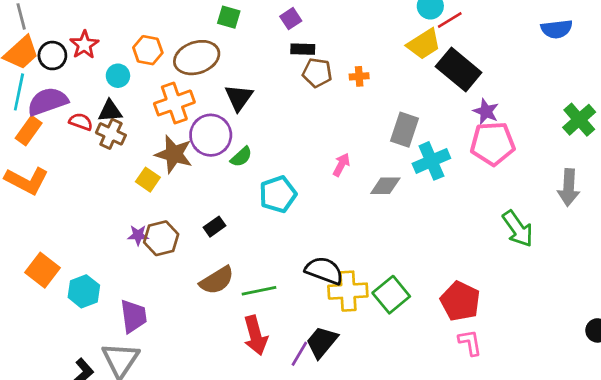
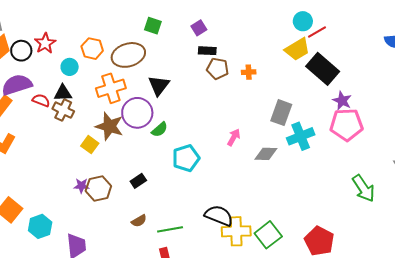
brown semicircle: (217, 280) -> (139, 221), size x0.6

